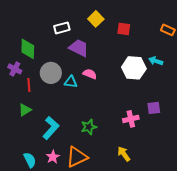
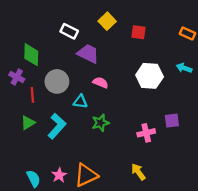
white rectangle: (62, 28) -> (69, 31), turned 42
cyan arrow: (156, 61) -> (184, 68), moved
cyan triangle: (71, 82) -> (80, 102), moved
green star: (89, 127) -> (100, 123), moved
cyan L-shape: (51, 128) -> (57, 126), moved

